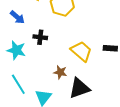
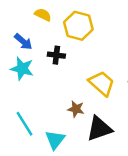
black cross: (40, 37) -> (56, 55), moved
cyan star: (16, 50) -> (22, 69), moved

